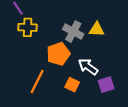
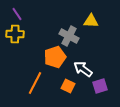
yellow cross: (28, 27) -> (15, 34), moved
yellow triangle: (97, 29) -> (91, 21), moved

